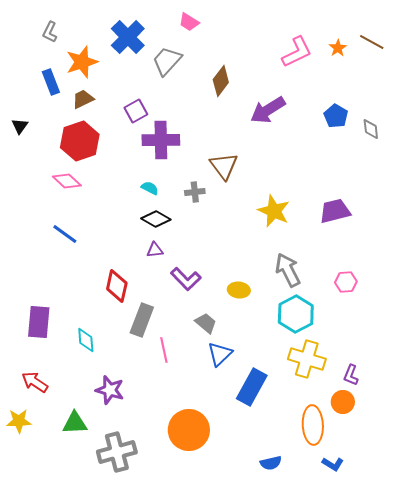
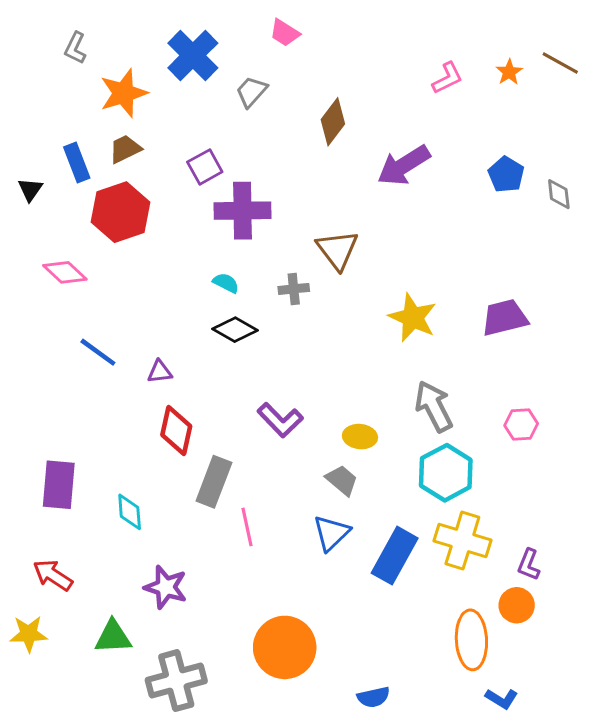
pink L-shape: (297, 52) -> (447, 78), size x0.7
gray trapezoid: (167, 61) -> (252, 92), size x0.7
blue rectangle: (51, 82) -> (77, 162), moved
pink diamond: (67, 181) -> (65, 272), moved
purple triangle: (155, 250) -> (160, 372), moved
gray trapezoid: (206, 323) -> (342, 480), moved
blue rectangle: (252, 387) -> (395, 556), moved
blue semicircle: (271, 463) -> (374, 697), moved

